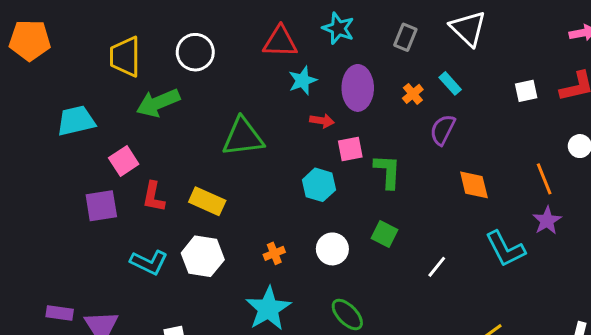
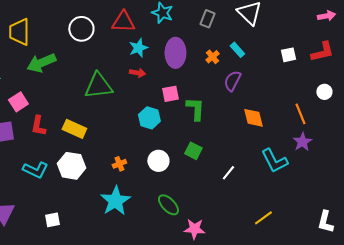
white circle: (195, 52) -> (81, 29), moved
red arrow: (322, 121) -> (137, 73), moved

